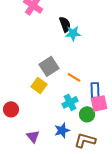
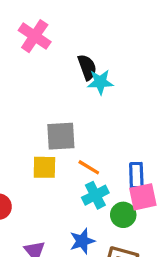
gray square: (49, 66) -> (61, 136), turned 30
orange line: (74, 77) -> (89, 167), moved
yellow square: (39, 85) -> (44, 167), turned -35

